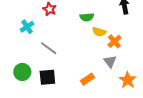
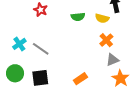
cyan cross: (27, 27) -> (19, 44), moved
yellow semicircle: (99, 32) -> (102, 18), moved
gray triangle: (110, 61) -> (112, 60), moved, turned 48

